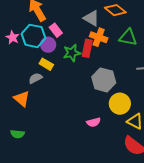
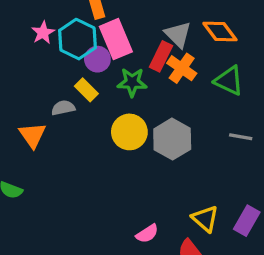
pink rectangle: (56, 30) -> (116, 39), size x1.6
red rectangle: (87, 48) -> (161, 56), moved
yellow circle: (120, 104) -> (129, 132), moved
pink semicircle: (94, 122) -> (147, 234), moved, turned -32

